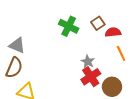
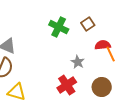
red semicircle: (113, 32) -> (103, 45), moved
red cross: (91, 77) -> (67, 85), moved

